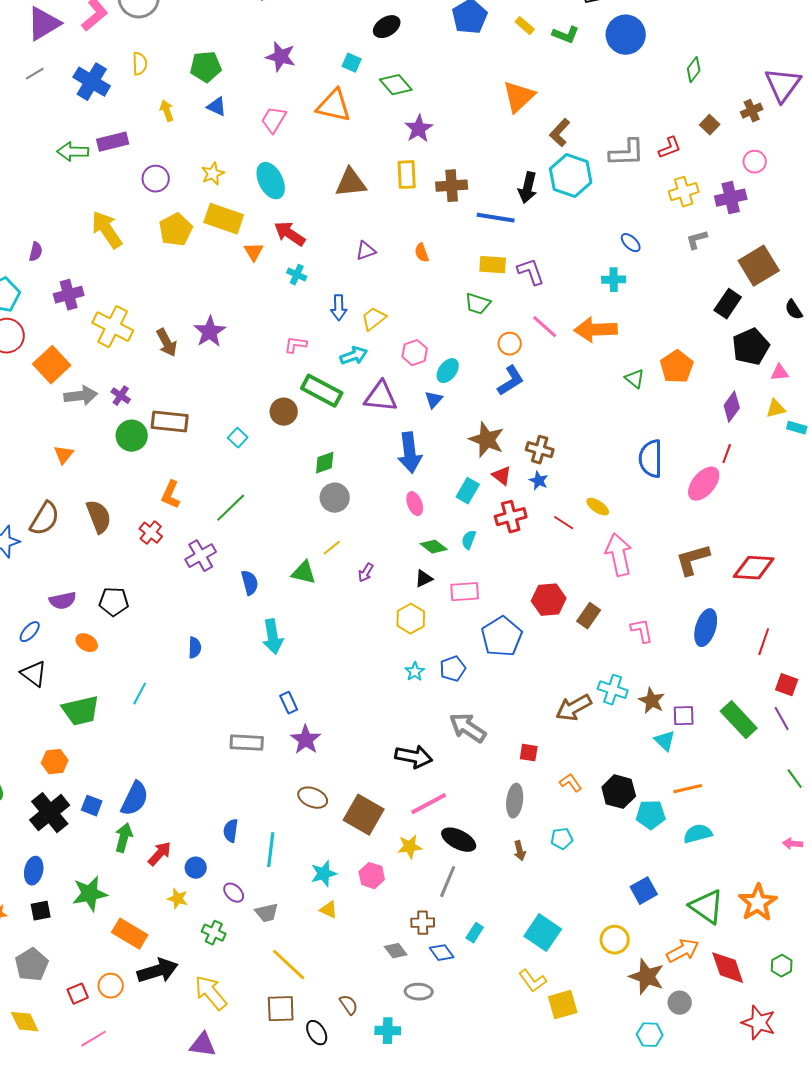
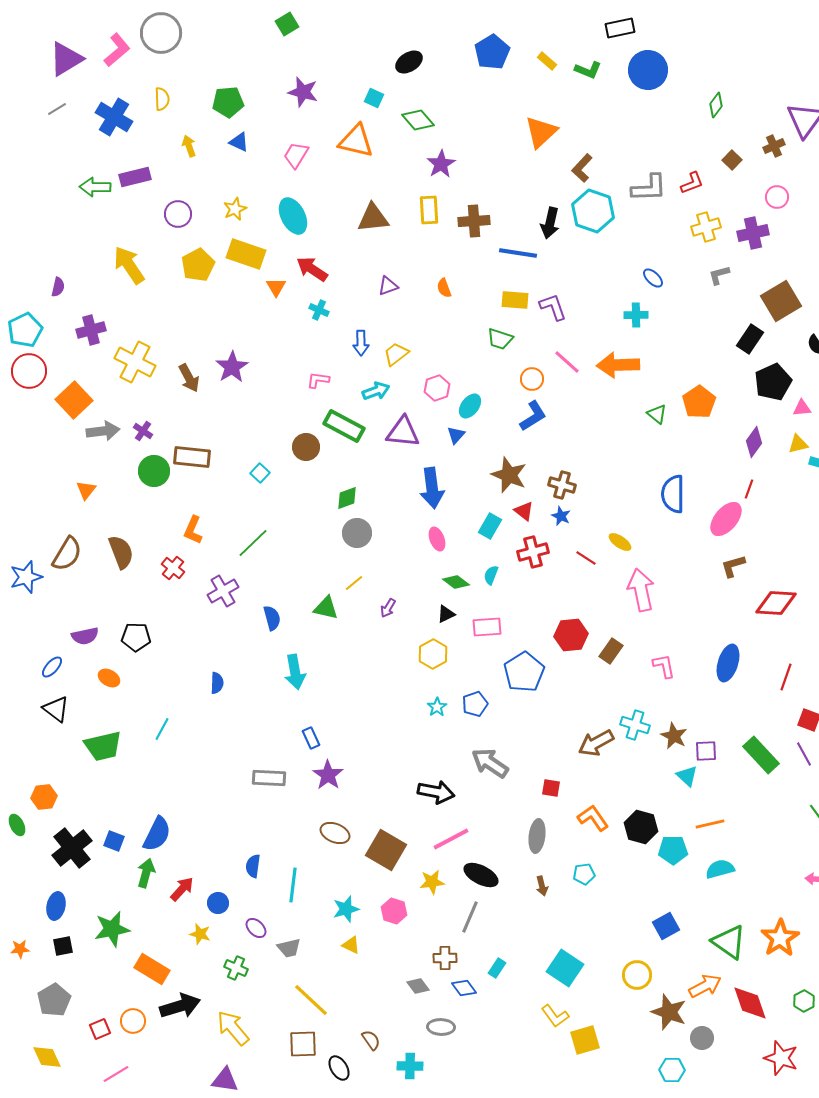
brown L-shape: (693, 560) -> (733, 566), moved, size x0.7
orange hexagon: (55, 762) -> (44, 797), moved
orange L-shape: (571, 783) -> (593, 818), size x1.4

